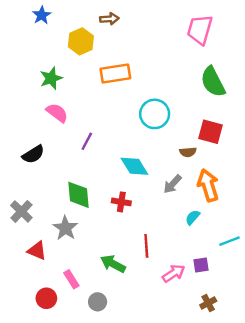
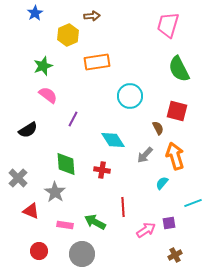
brown semicircle: (188, 152) -> (158, 128), turned -112
pink rectangle: (71, 279) -> (65, 225), moved, turned -49
gray circle: (98, 302) -> (82, 254), size x1.6

